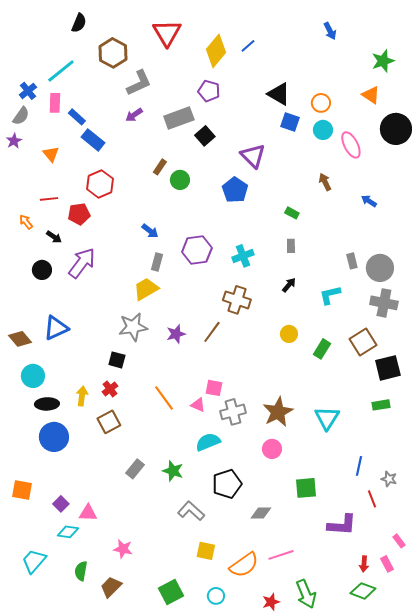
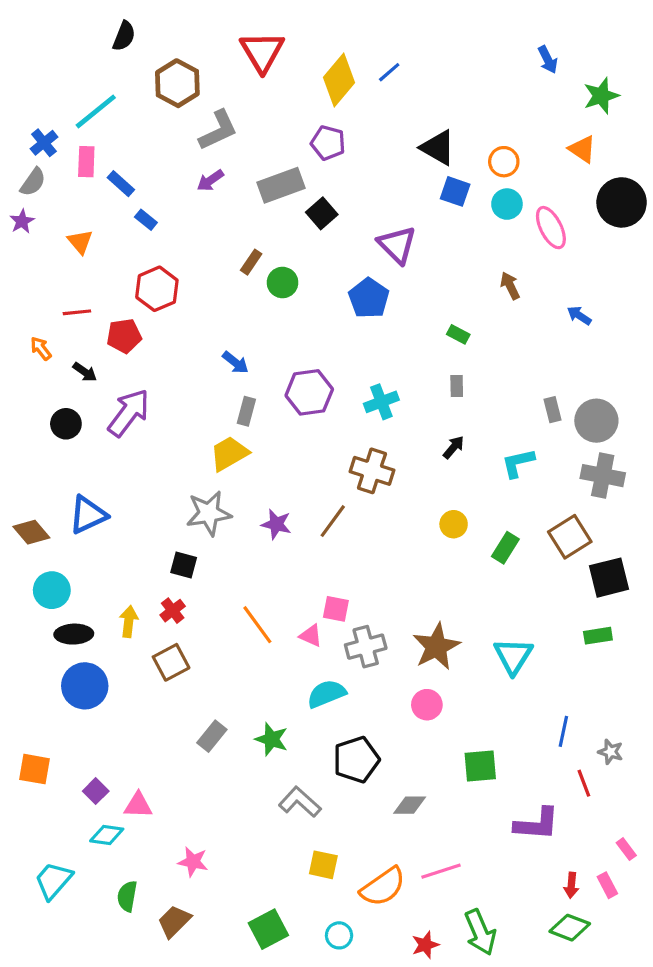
blue arrow: (330, 31) -> (548, 60), moved
blue rectangle: (93, 140) -> (146, 220), size x0.6
purple star: (176, 334) -> (276, 524), turned 30

